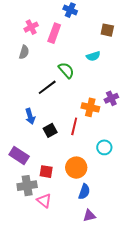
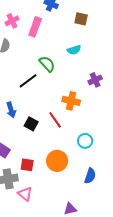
brown square: (107, 30) -> (81, 19), moved
purple cross: (111, 98) -> (95, 80), moved
red line: (74, 126) -> (55, 120), turned -48
black square: (50, 130) -> (31, 124), turned -32
blue semicircle: (84, 192) -> (90, 176), moved

